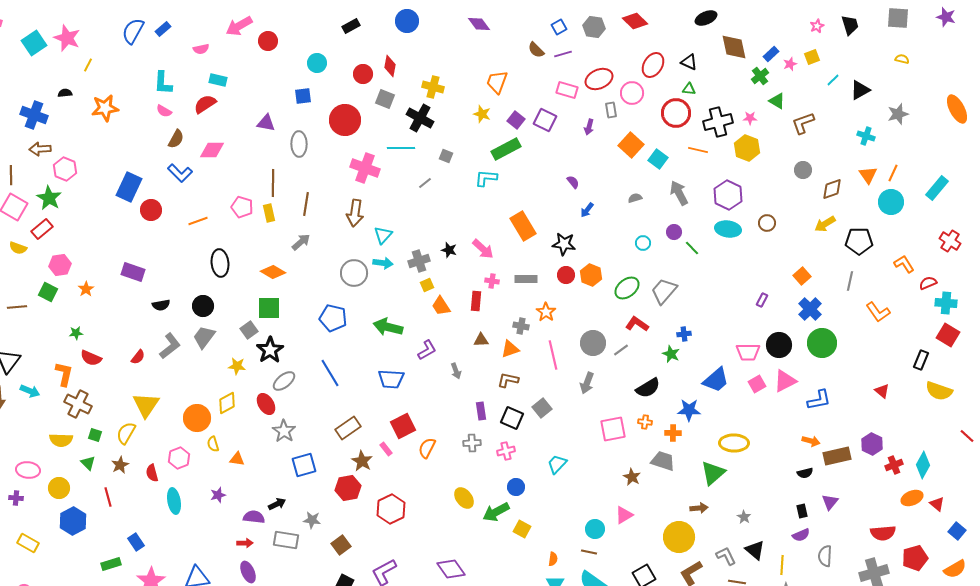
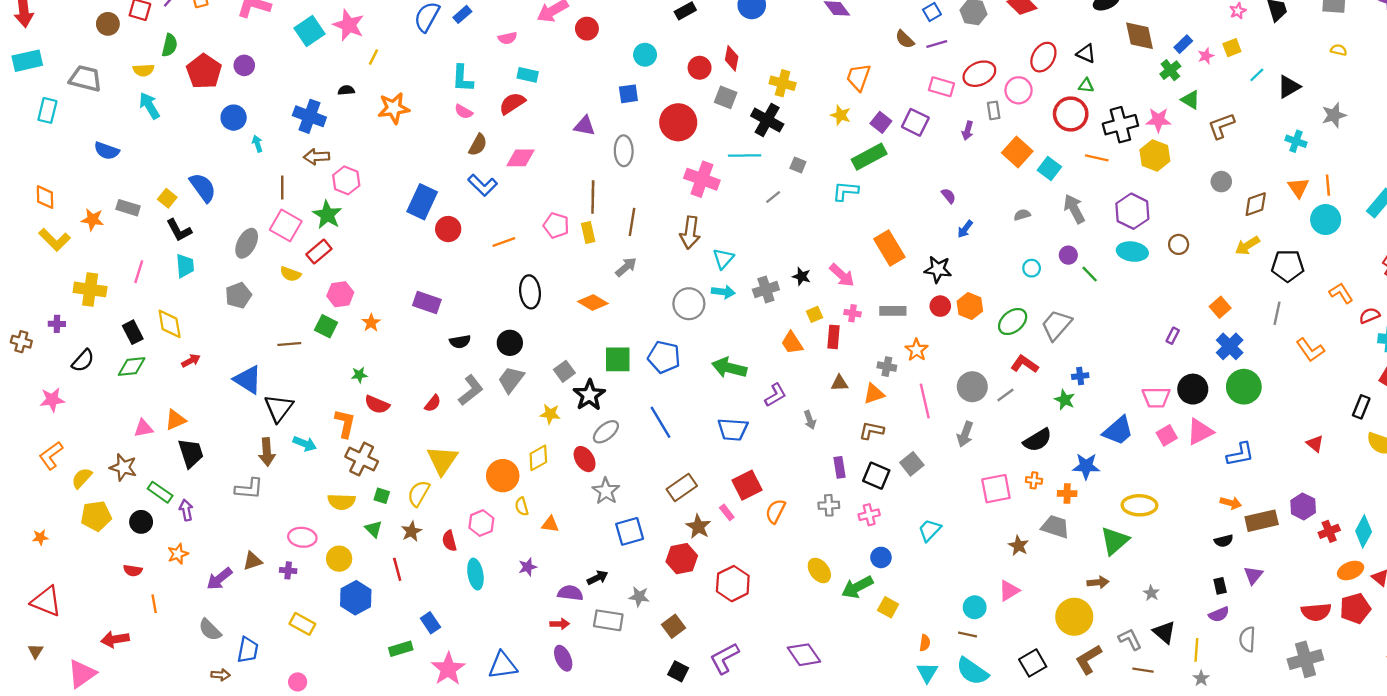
pink star: (750, 118) -> (1158, 120), size x1.5
orange line: (893, 173) -> (1328, 185), turned -30
yellow square: (427, 285) -> (815, 314), moved
green square: (269, 308) -> (618, 359), moved
red pentagon: (915, 558) -> (1355, 608), moved

